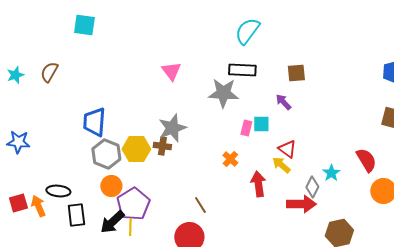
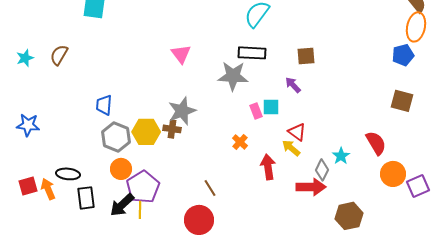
blue trapezoid: (94, 122) -> (104, 105), size x0.7
pink rectangle: (246, 128) -> (256, 111), turned -35

